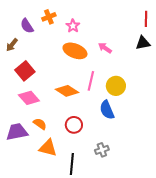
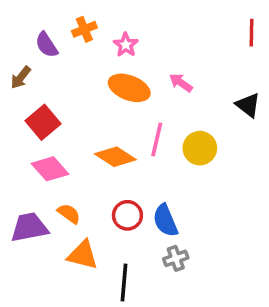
black triangle: (143, 43) -> (248, 105), moved, turned 49
blue semicircle: (107, 110) -> (165, 220), moved

